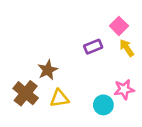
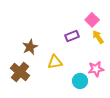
brown star: (48, 70) -> (30, 47), moved
yellow triangle: (59, 98) -> (55, 62), moved

